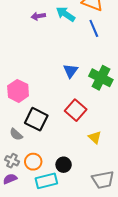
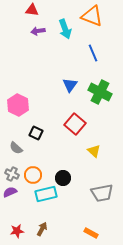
cyan arrow: (66, 14) -> (65, 29), turned -144
blue line: (94, 28) -> (93, 53), moved
black square: (36, 119) -> (36, 133), size x0.6

